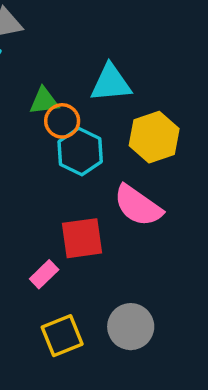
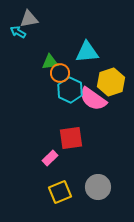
pink semicircle: (138, 206) -> (93, 99), moved

